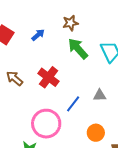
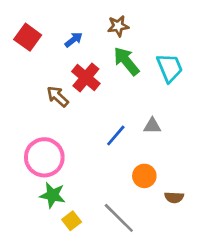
red cross: (49, 77) -> (86, 77), moved
brown arrow: (15, 78) -> (58, 97), moved
pink circle: (46, 124) -> (44, 157), moved

